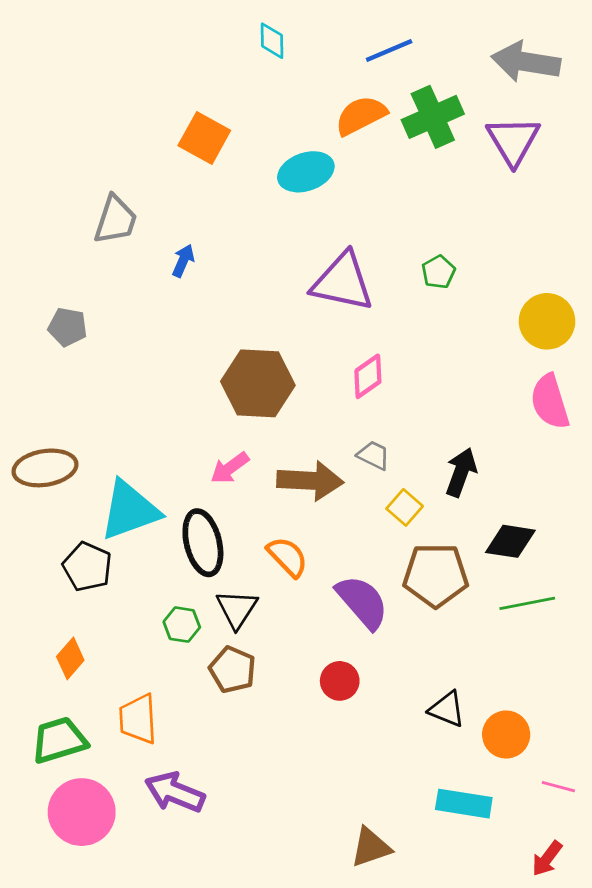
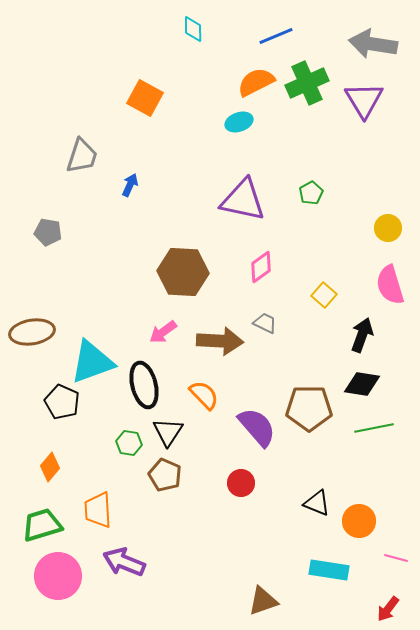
cyan ellipse: (306, 172) -> (239, 122), moved, size x0.7
yellow circle: (547, 321) -> (388, 228), size x0.7
black arrow: (461, 472) -> (362, 335), moved
yellow square: (405, 507) -> (324, 295), moved

